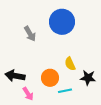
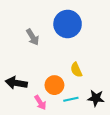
black star: (88, 78) -> (96, 98), moved
pink arrow: (28, 94) -> (40, 103), moved

